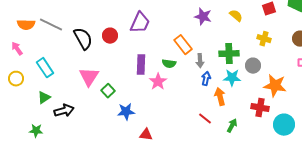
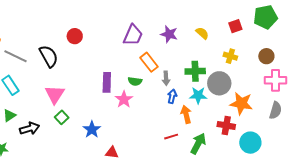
purple trapezoid: (140, 23) -> (133, 35), moved
gray line: (51, 25) -> (15, 56), moved
red circle: (110, 36) -> (75, 36), moved
gray circle: (253, 66) -> (219, 83), size x1.5
green square: (108, 91) -> (62, 117), moved
blue star: (126, 112) -> (92, 129), turned -30
red line: (205, 119) -> (171, 137), turned -56
green arrow: (232, 126) -> (198, 144), size x1.5

